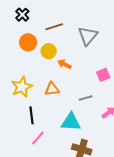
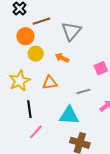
brown line: (54, 27) -> (41, 21), moved
gray triangle: (88, 36) -> (71, 31), moved
yellow circle: (49, 51) -> (36, 54), moved

